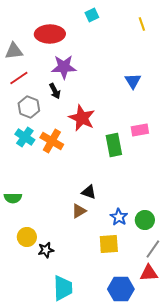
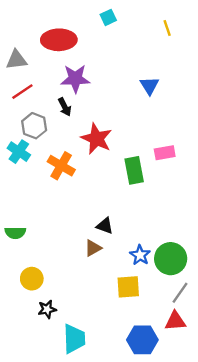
blue triangle: (133, 81) -> (149, 86), moved
cyan cross: (25, 137) -> (19, 152), moved
green circle: (145, 220) -> (171, 259), size x1.4
black star: (46, 250) -> (47, 309), moved

